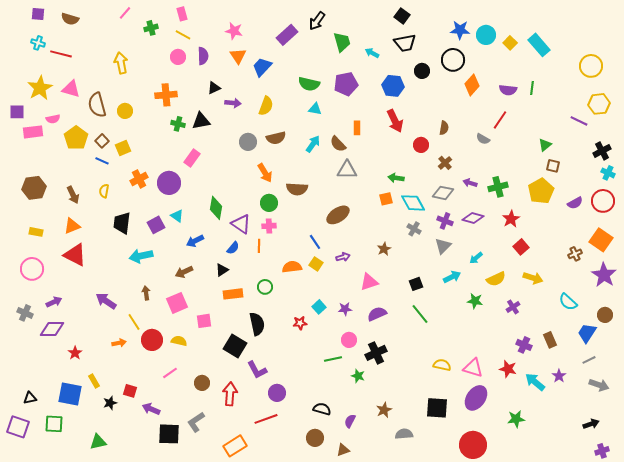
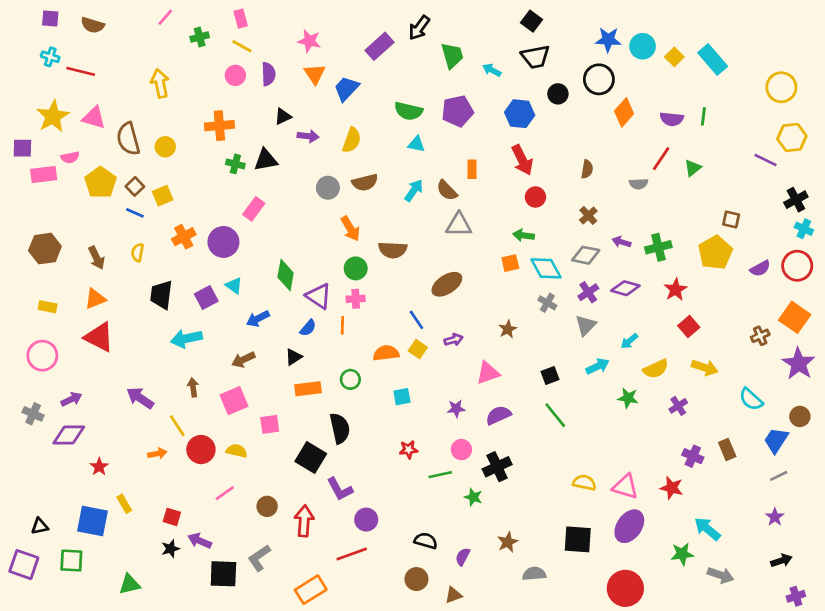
gray semicircle: (483, 139) -> (639, 184), turned -32
red circle: (421, 145) -> (535, 197), moved
green triangle: (545, 145) -> (693, 168), moved
purple cross: (445, 221) -> (588, 292), turned 35
cyan square: (319, 307) -> (402, 397), moved, turned 32
red star: (300, 323) -> (409, 450), moved
purple star: (559, 376) -> (775, 517), moved
cyan arrow: (535, 382) -> (707, 529), moved
gray arrow: (599, 385) -> (721, 575), moved
black star: (110, 403) -> (171, 549), moved

